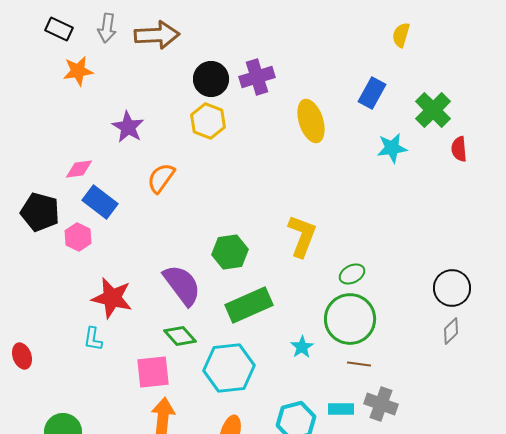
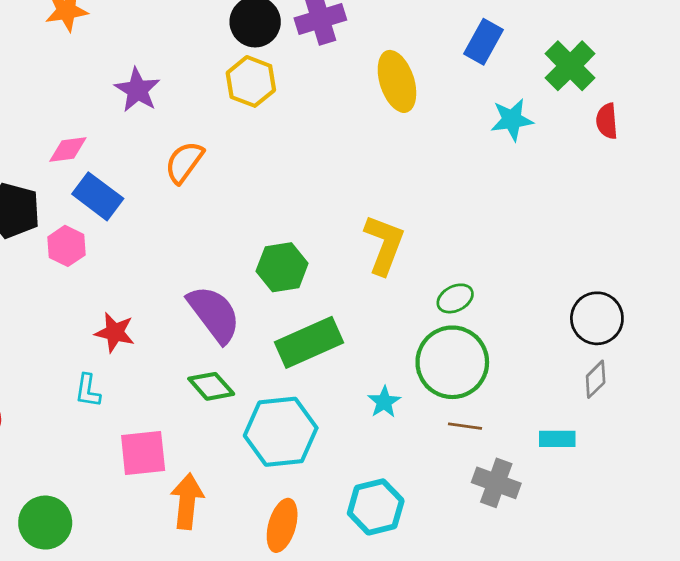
red star: (112, 298) -> (115, 332), size x0.7
pink square: (153, 372) -> (143, 453), moved
cyan rectangle: (341, 409) -> (557, 439), moved

